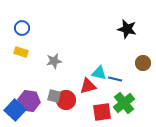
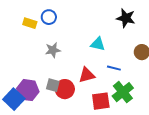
blue circle: (22, 28) -> (49, 17), moved
yellow rectangle: (21, 52) -> (30, 23), moved
cyan triangle: (99, 73) -> (98, 44), moved

